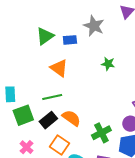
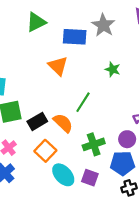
green triangle: (45, 36) -> (36, 22), moved
blue rectangle: (70, 40) -> (75, 37), size x1.5
green line: (52, 97) -> (83, 102), moved, turned -54

